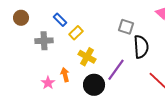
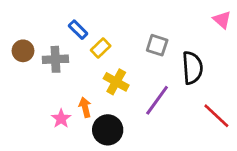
brown circle: (21, 18) -> (23, 51), moved
gray square: (126, 27) -> (157, 45), moved
black circle: (94, 85) -> (108, 130), moved

